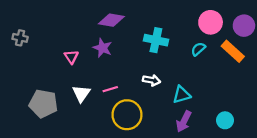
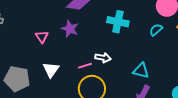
white arrow: (151, 80) -> (103, 58), moved
pink line: (110, 89) -> (85, 66), moved
cyan triangle: (182, 95) -> (141, 71), turned 30

